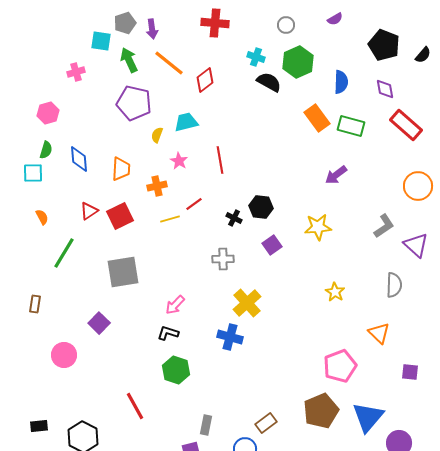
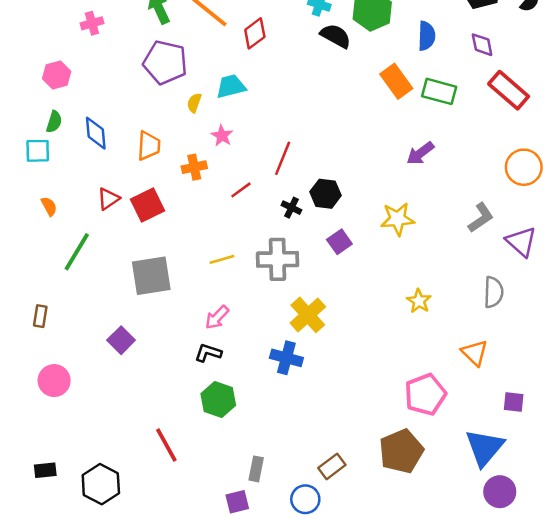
red line: (220, 160) -> (283, 158), moved, turned 32
yellow line: (170, 219) -> (222, 259), moved
gray cross: (223, 259) -> (278, 259), size x1.5
pink circle: (64, 355) -> (54, 381), moved
blue triangle: (368, 417) -> (485, 447), moved

